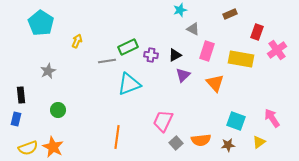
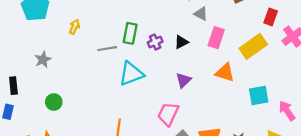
green rectangle: (128, 47) -> (130, 33), turned -54
purple cross: (151, 55) -> (155, 42), turned -32
yellow rectangle: (241, 59) -> (253, 46), turned -45
purple triangle: (183, 75) -> (183, 80), moved
orange triangle: (215, 83) -> (225, 73), turned -30
cyan square: (236, 121) -> (259, 95), moved, turned -30

